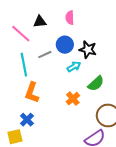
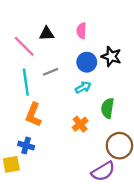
blue circle: (65, 45) -> (87, 62), moved
black star: (88, 50) -> (111, 56), moved
green semicircle: (96, 84) -> (107, 108), turned 138
blue cross: (27, 120) -> (26, 146), turned -32

